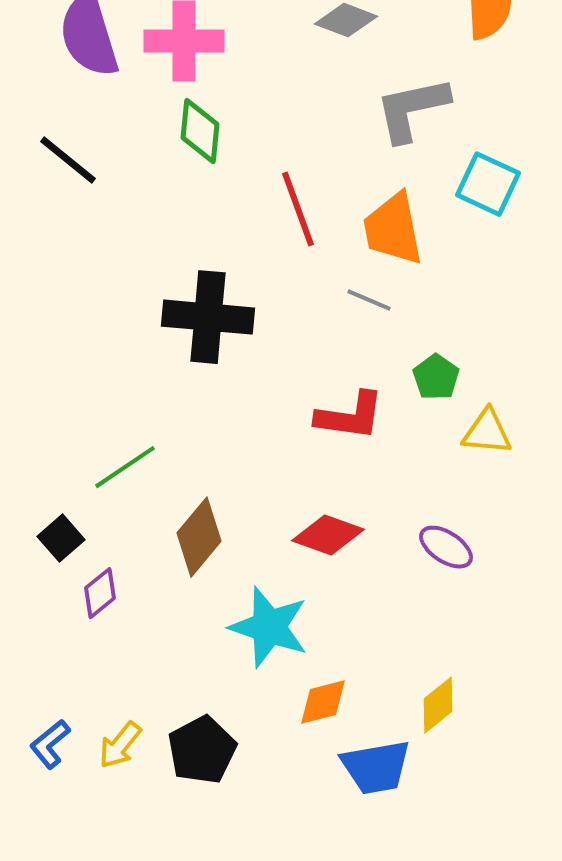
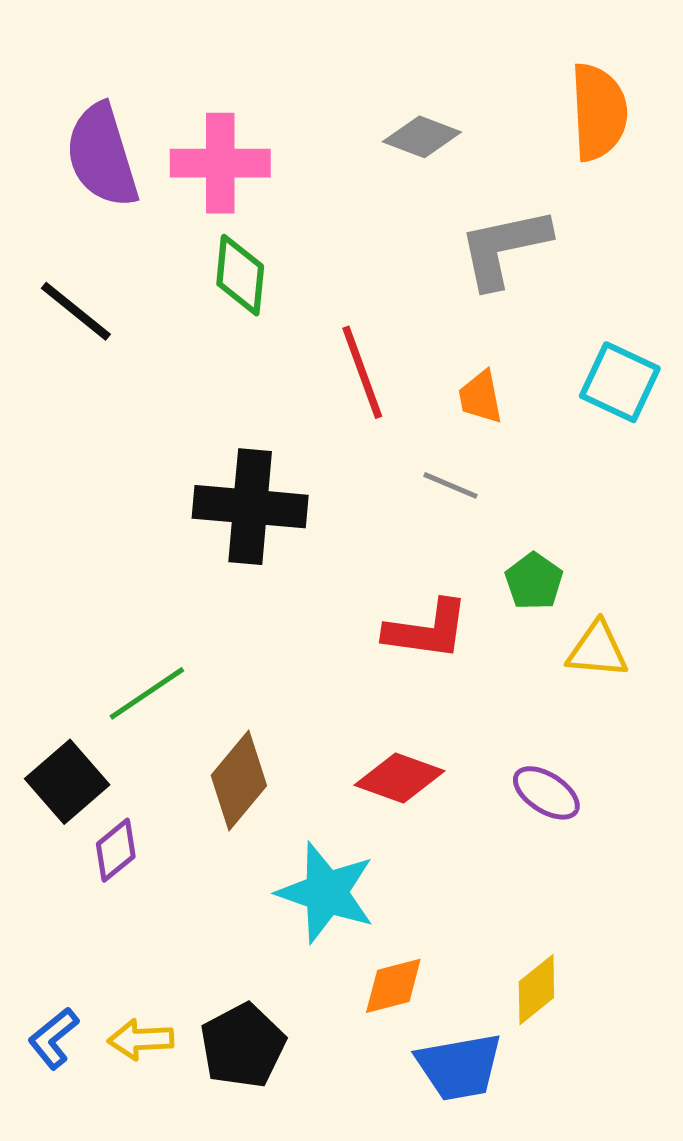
cyan square: (488, 184) -> (620, 382), moved
orange trapezoid: (393, 229) -> (480, 397), size x0.6
black square: (61, 538) -> (67, 782), size x1.4
yellow arrow: (120, 745) -> (141, 1039), turned 48

